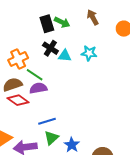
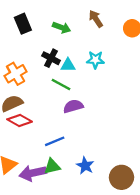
black rectangle: (47, 24) -> (23, 24), moved
green line: (35, 75) -> (61, 84), moved
purple semicircle: (38, 88) -> (73, 106), moved
green triangle: (51, 138) -> (52, 166), moved, turned 35

